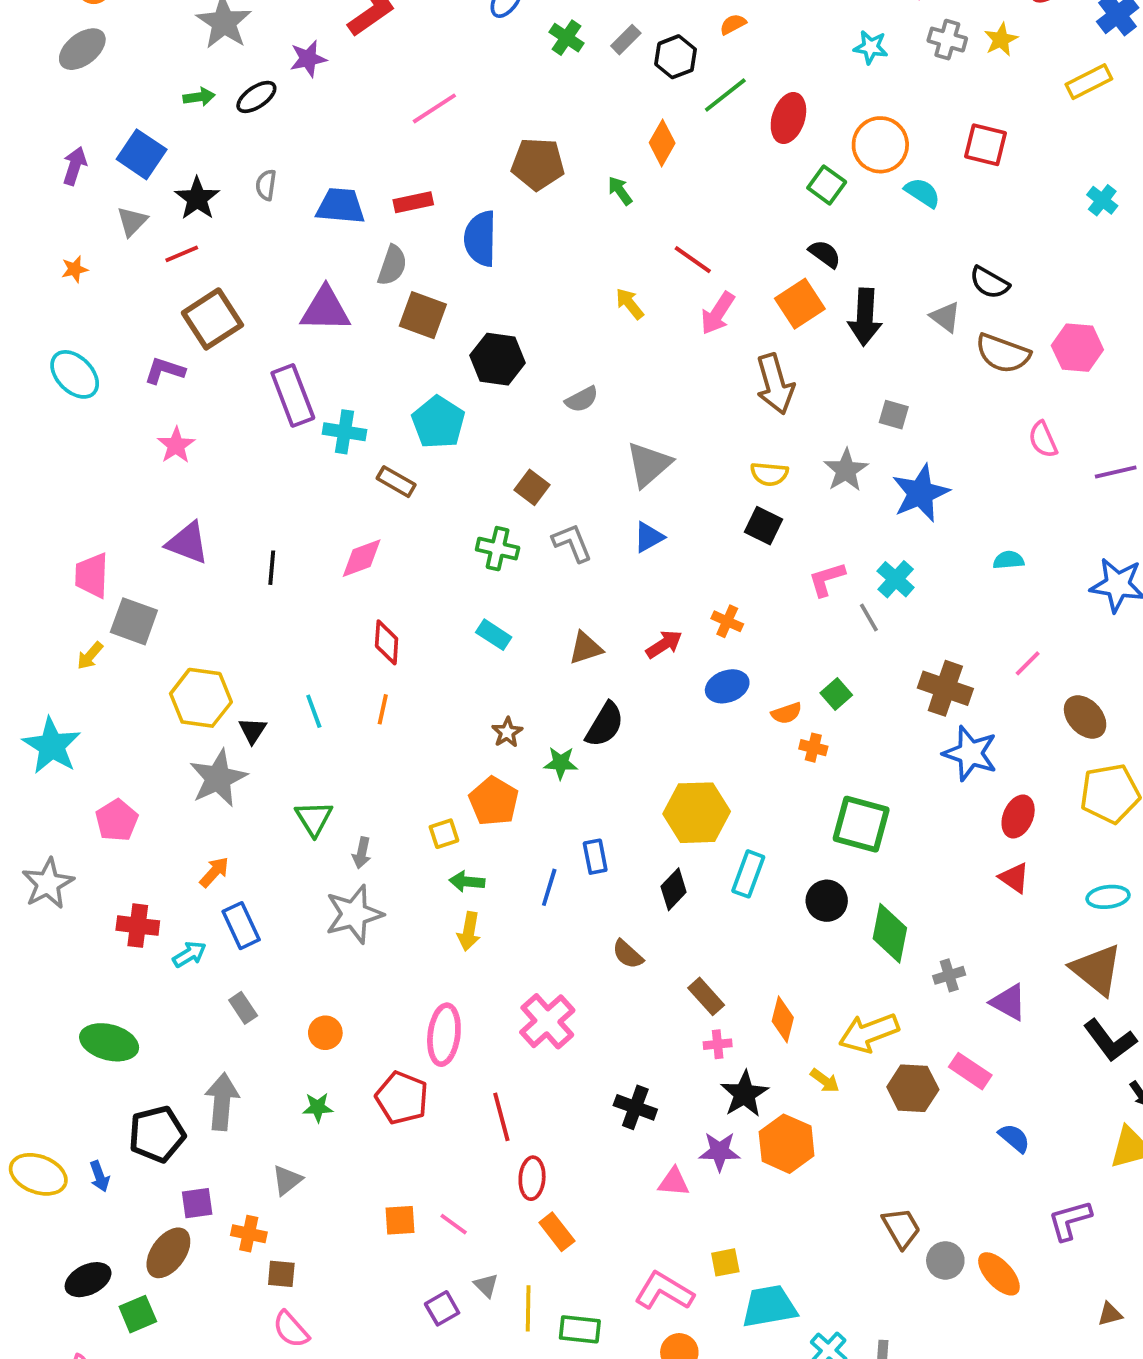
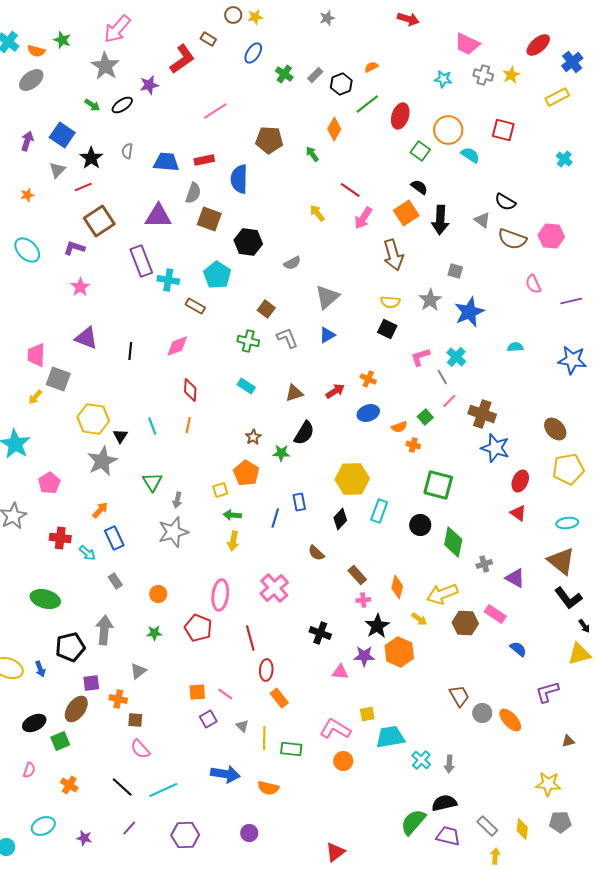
green arrow: (199, 97) -> (92, 105), turned 42
pink line: (1028, 663) -> (449, 401), moved
cyan arrow: (189, 954) -> (87, 553), turned 72
purple square: (442, 1308) -> (208, 719), moved

